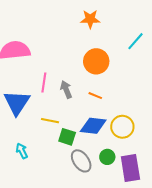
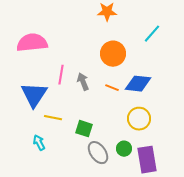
yellow line: (50, 121) -> (53, 118), moved
blue diamond: (93, 126) -> (138, 84), moved

